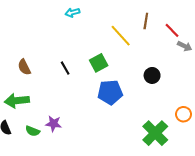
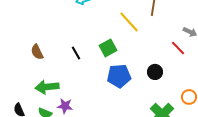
red line: (172, 30) -> (178, 48), moved
black circle: (152, 75) -> (155, 72), moved
green arrow: (17, 101) -> (47, 87), moved

